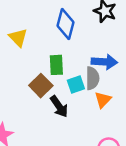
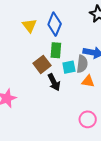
blue diamond: (65, 24) -> (55, 24), moved
orange triangle: (103, 100) -> (88, 81), turned 48

